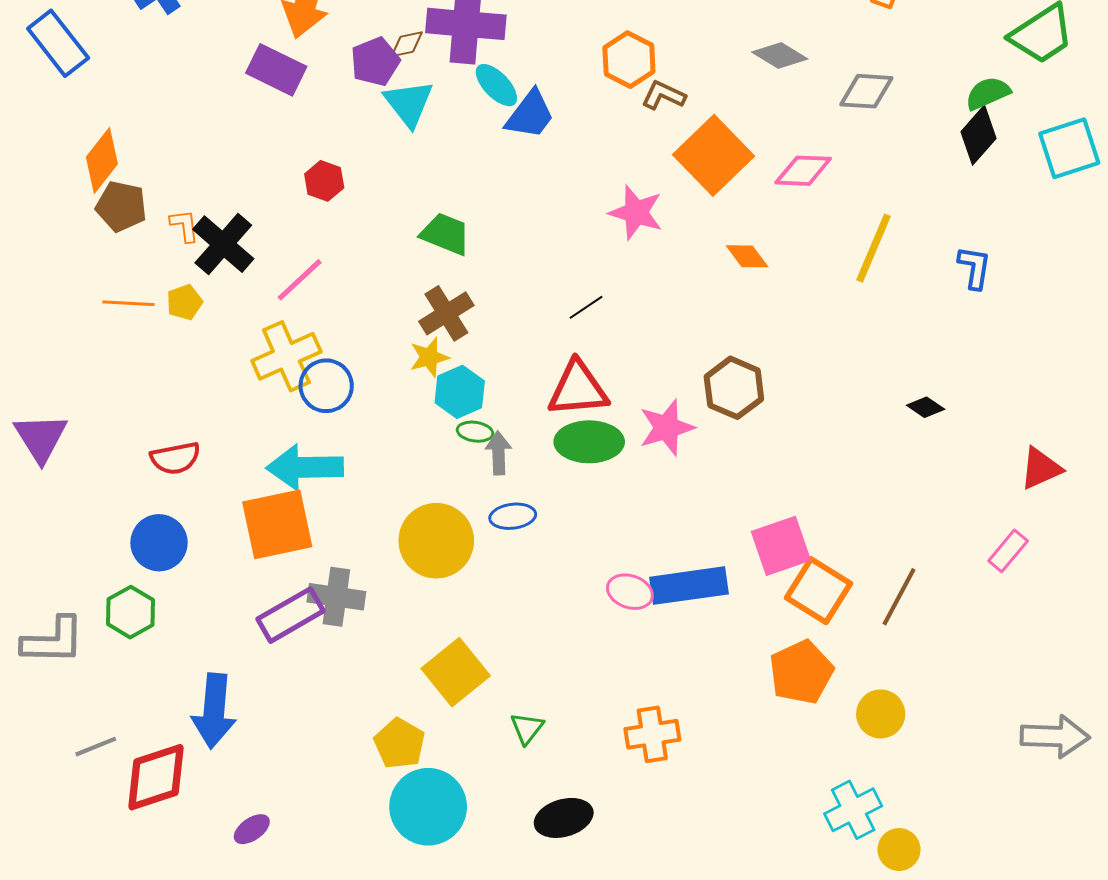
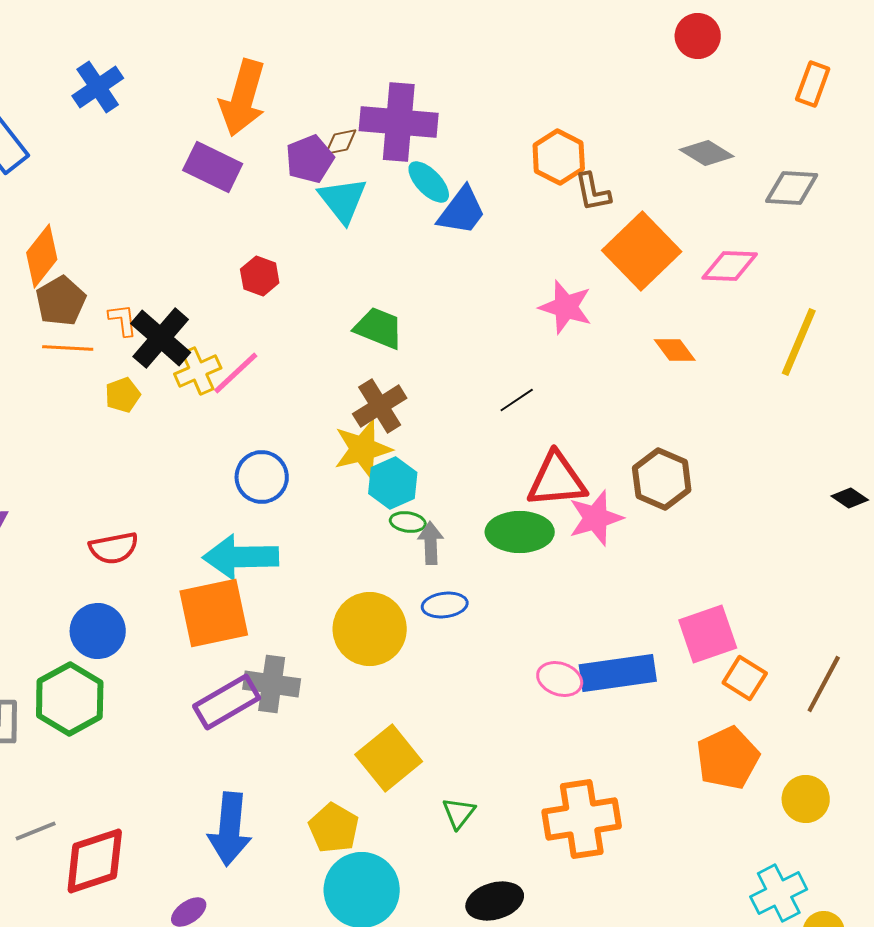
brown L-shape: (664, 95) -> (593, 192), turned -126
brown pentagon: (121, 206) -> (61, 301), turned 30
orange line: (128, 303) -> (68, 348), moved
yellow cross: (286, 356) -> (198, 371), moved, size x0.7
yellow star: (429, 357) -> (363, 449), size x1.5
red triangle: (578, 389) -> (557, 480), moved
orange square: (818, 591) -> (745, 678), size x0.7
green hexagon: (130, 612) -> (70, 699), size x1.4
blue arrow: (214, 711) -> (230, 829), moved
orange cross: (652, 734) -> (582, 819), size x1.4

